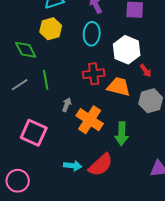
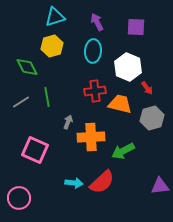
orange cross: (90, 120) -> (91, 137), turned -36
green arrow: (122, 134) -> (123, 151), turned 60

